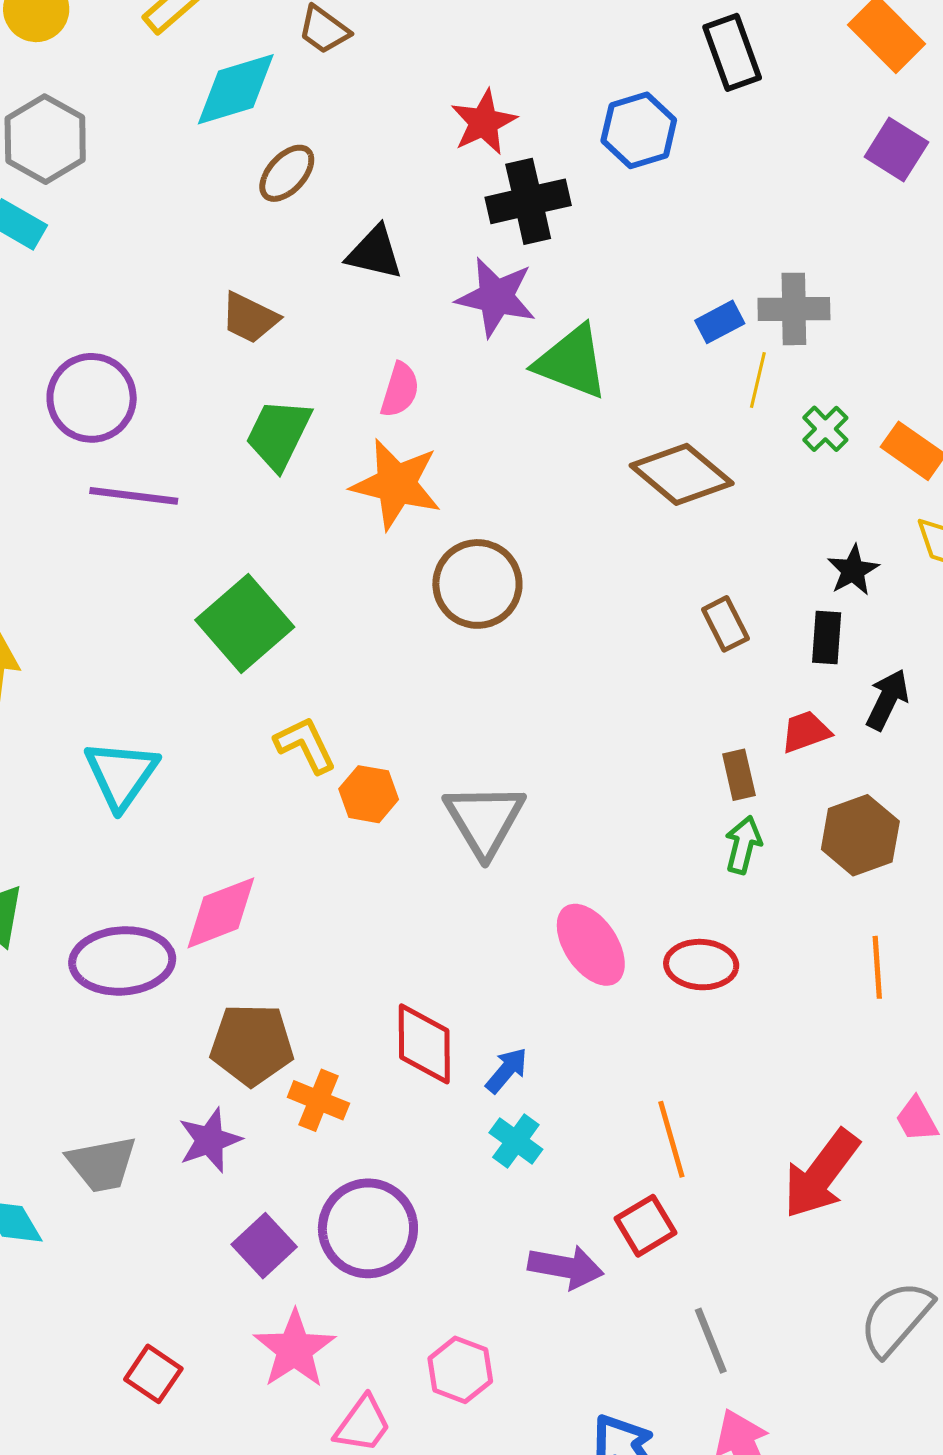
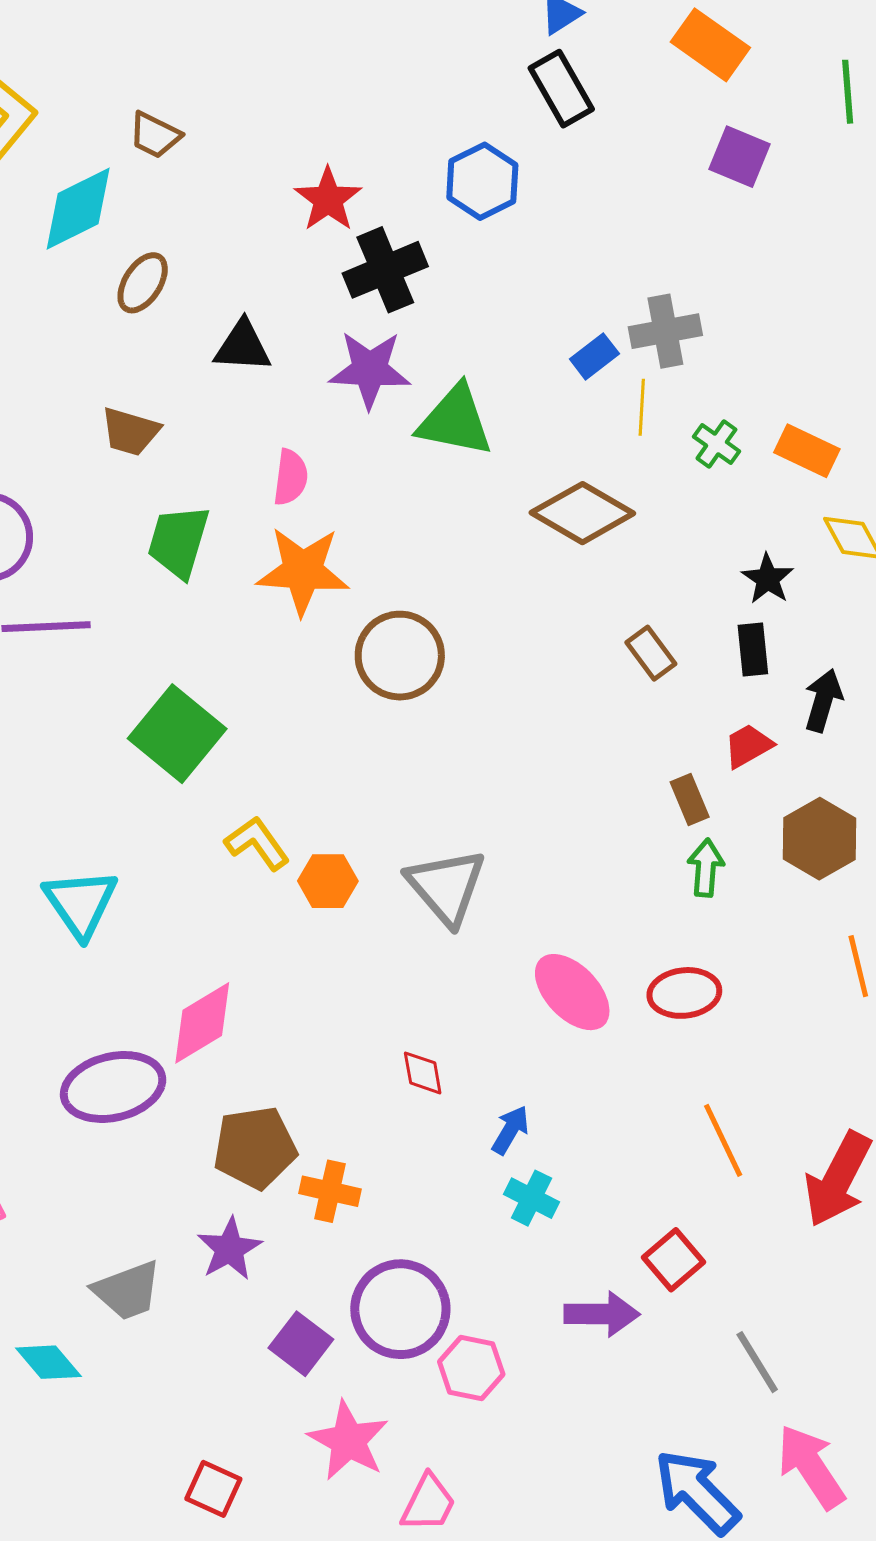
red diamond: (424, 1044) -> (423, 1073), moved, size x0.6
orange line: (671, 1139) -> (723, 1140), moved
pink hexagon: (460, 1370) -> (471, 1368), moved

